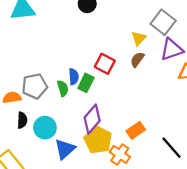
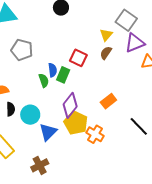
gray pentagon: (35, 86) -> (22, 50), moved, turned 30
orange rectangle: (136, 130) -> (108, 101), moved

